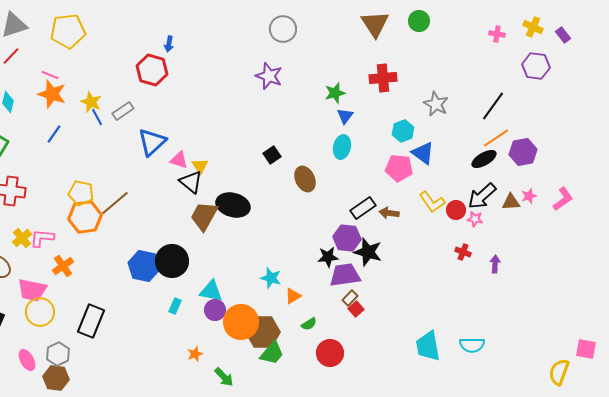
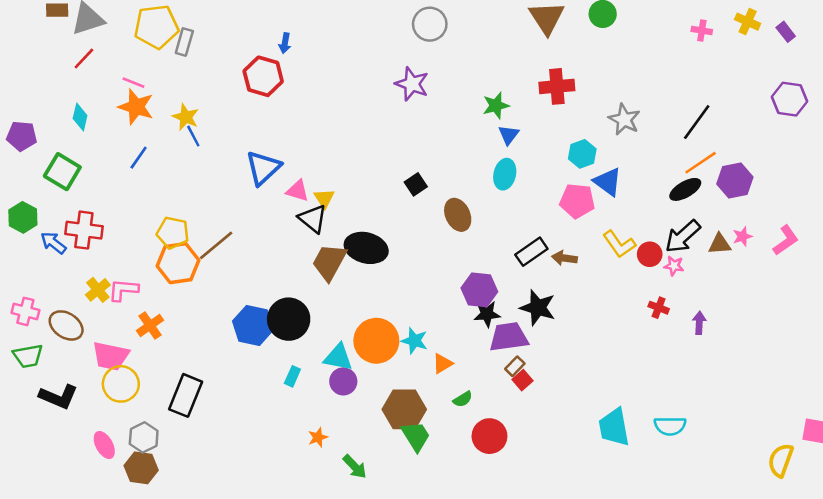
purple hexagon: (536, 66) -> (790, 99), moved
gray rectangle: (123, 111) -> (184, 42), moved, turned -40
purple hexagon: (347, 238) -> (479, 290), moved
orange circle: (241, 322) -> (376, 341), moved
green trapezoid: (272, 353) -> (416, 436), turned -72

